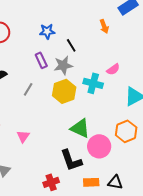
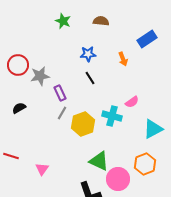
blue star: (47, 31) -> (88, 54), moved
gray star: (63, 65) -> (40, 76), moved
gray line: (28, 89) -> (62, 113), moved

